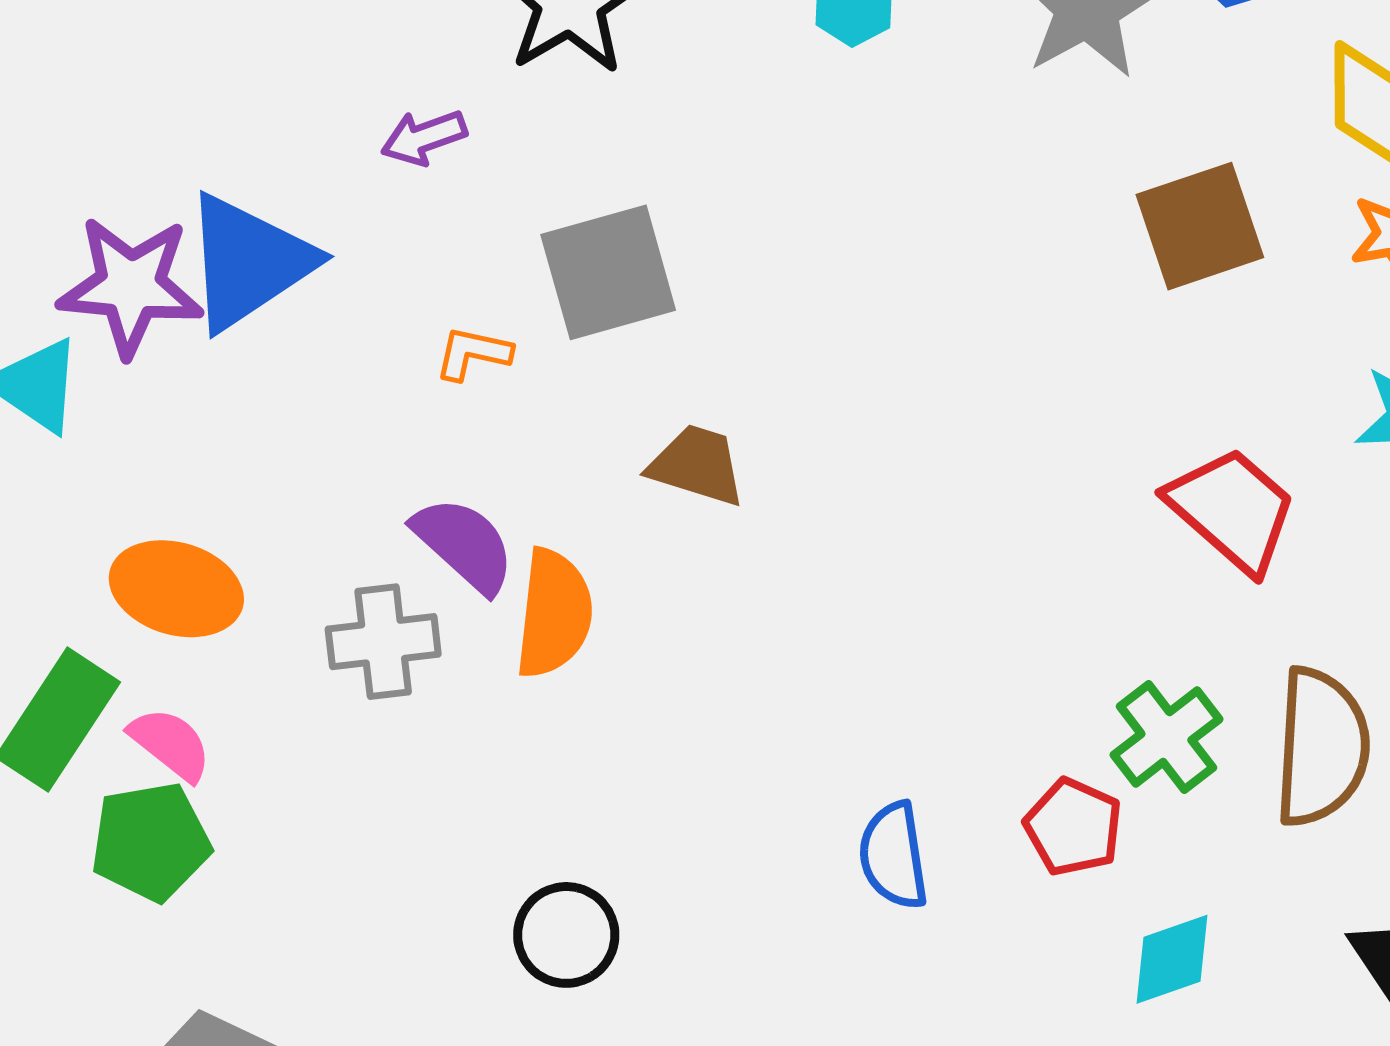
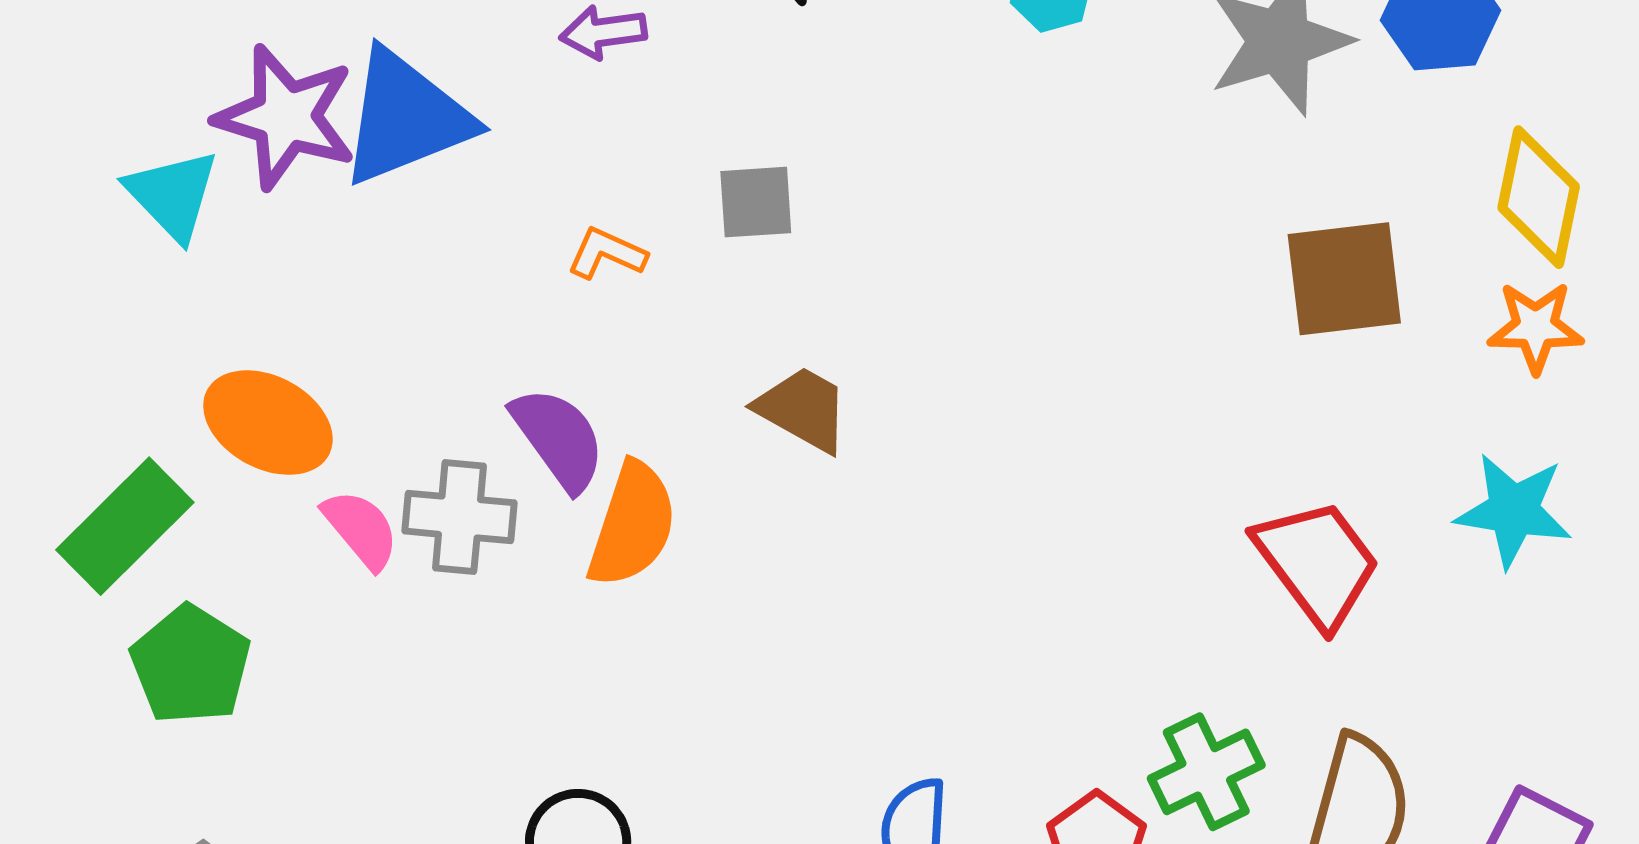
gray square: (608, 272) -> (756, 202), size x0.6
pink semicircle: (170, 744) -> (361, 529), moved
green pentagon: (151, 842) -> (191, 665), turned 30

